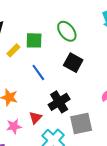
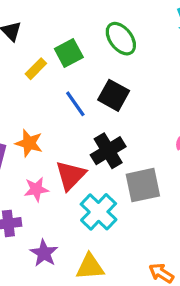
green square: (34, 40) -> (69, 53), turned -30
black square: (73, 63) -> (114, 95), moved
red triangle: (35, 118) -> (71, 175), size x1.5

